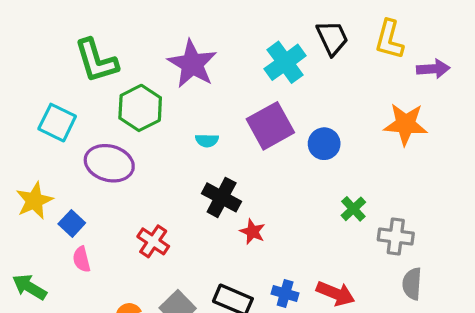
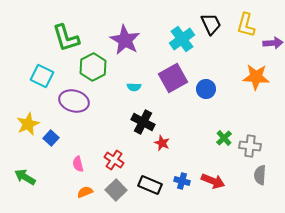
green cross: (353, 209) -> (224, 138), moved
red cross: (153, 241) -> (114, 160), moved
pink semicircle: (82, 259) -> (78, 164), moved

